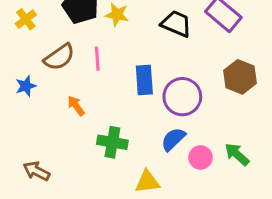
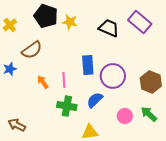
pink line: (97, 59) -> (64, 80), moved
brown hexagon: (240, 77) -> (151, 82), moved
blue semicircle: (173, 139) -> (95, 100), moved

